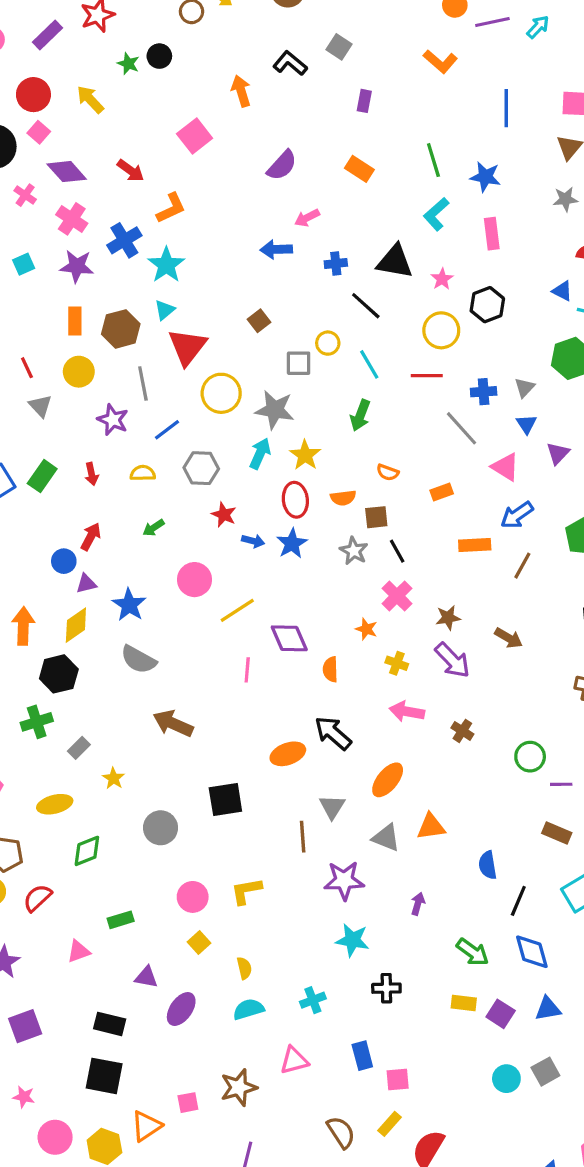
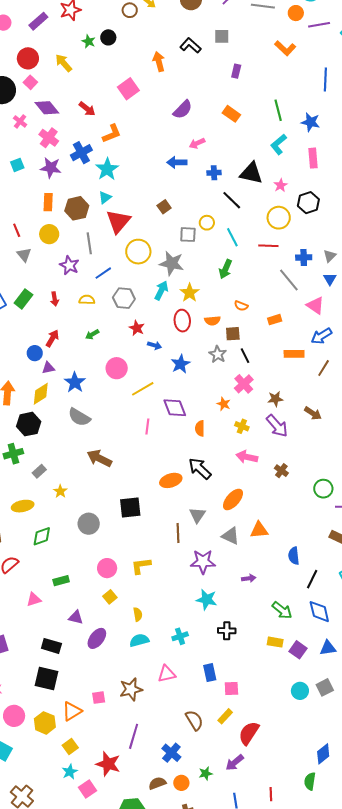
gray square: (339, 47) -> (222, 36), turned -35
blue star: (292, 543) -> (180, 364), moved
purple arrow: (418, 904) -> (249, 578), turned 64

